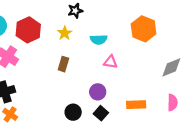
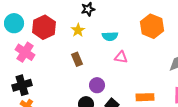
brown rectangle: (63, 64) -> (77, 59), turned -40
purple circle: (98, 92) -> (97, 85), moved

